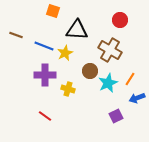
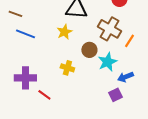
blue line: (44, 46) -> (25, 34), moved
purple cross: (45, 75) -> (25, 78), moved
orange line: (130, 79) -> (129, 41), moved
blue arrow: (137, 98) -> (125, 77), moved

